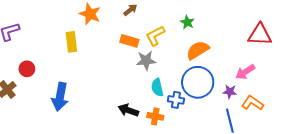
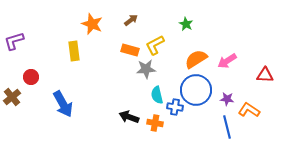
green star: (187, 22) -> (186, 24), moved
red triangle: (260, 35) -> (265, 75), moved, size x0.7
pink arrow: (245, 72) -> (227, 61), moved
blue arrow: (60, 97) -> (63, 104), turned -40

